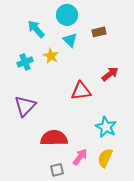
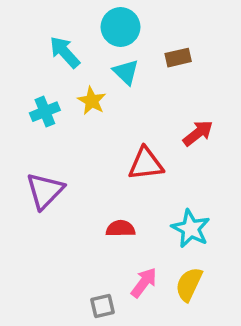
red semicircle: (54, 138) -> (120, 229), moved, size x0.6

